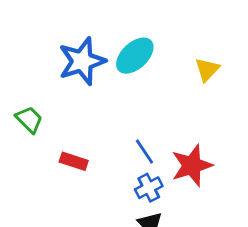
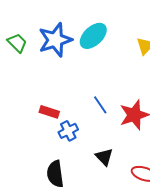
green trapezoid: (29, 120) -> (17, 43), moved
blue cross: (149, 188) -> (68, 131), moved

